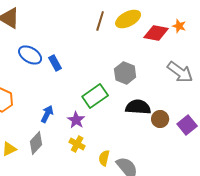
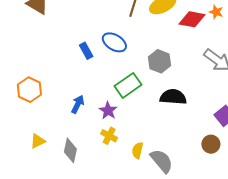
blue ellipse: (30, 55) -> (114, 42), moved
brown circle: (160, 119) -> (211, 144), moved
gray diamond: (36, 143) -> (70, 150), moved, turned -30

